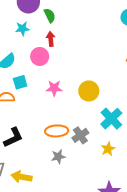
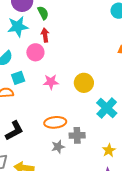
cyan star: (22, 29) -> (18, 27), size x1.5
gray cross: (80, 135) -> (77, 135), moved, turned 35
yellow star: (108, 149) -> (109, 150), moved

